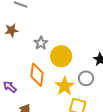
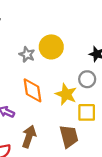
yellow circle: (61, 56) -> (51, 47), moved

